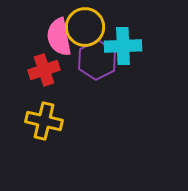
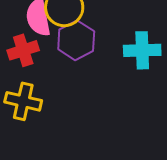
cyan cross: (123, 46) -> (142, 50), moved

